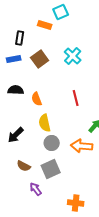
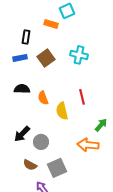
cyan cross: (73, 56) -> (79, 55), turned -30
yellow semicircle: (45, 123) -> (62, 111), moved
gray circle: (52, 143) -> (41, 142), moved

